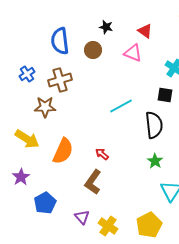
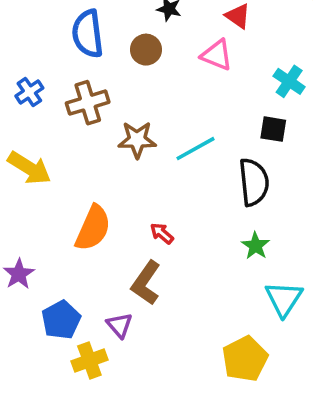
brown star: (45, 107) -> (137, 140), moved
yellow arrow: (27, 139) -> (29, 168), moved
purple triangle: (82, 217) -> (119, 325), moved
yellow cross: (108, 226) -> (89, 361), moved, turned 36

